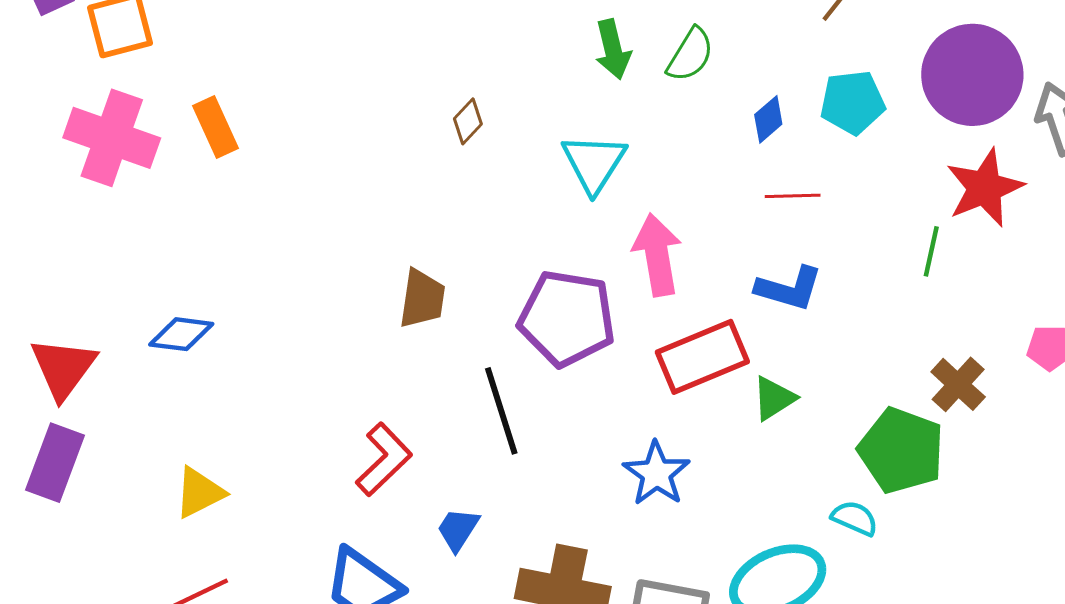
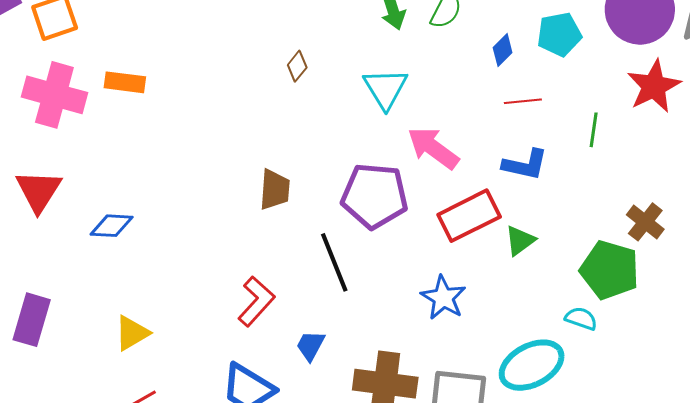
orange rectangle: (216, 127) -> (125, 82), turned -54
green line: (931, 251) -> (594, 130), moved
pink arrow: (657, 255) -> (433, 148), turned -40
red triangle: (63, 368) -> (39, 191), moved

